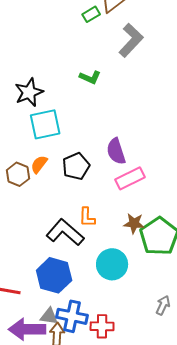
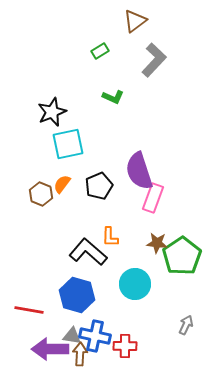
green rectangle: (91, 14) -> (100, 51), moved
purple semicircle: (116, 151) -> (139, 171), size x1.4
pink rectangle: (130, 178) -> (153, 198), turned -44

